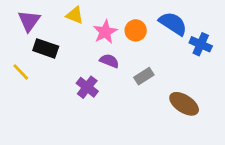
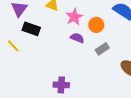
orange circle: (136, 30) -> (96, 25), moved
purple cross: (87, 87) -> (61, 85), moved, turned -35

